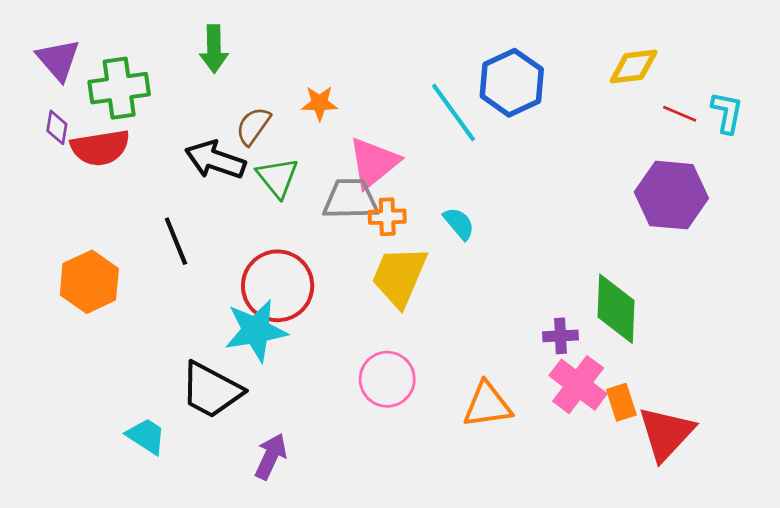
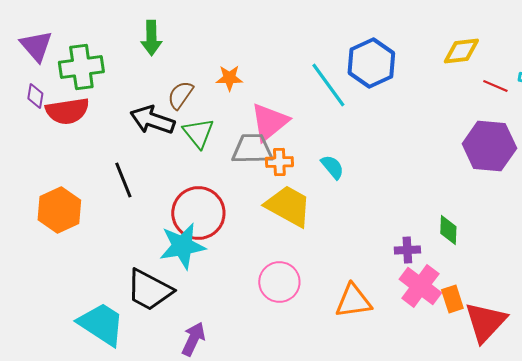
yellow trapezoid: (399, 276) -> (288, 206), turned 96
green diamond: (616, 309) -> (448, 230), size x0.6
cyan trapezoid: (146, 436) -> (101, 324), size x1.6

